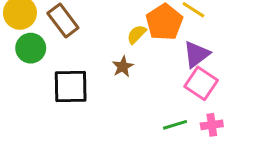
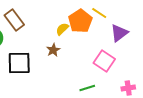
purple triangle: (196, 54) -> (119, 33), moved
pink cross: (212, 125) -> (128, 88), moved

